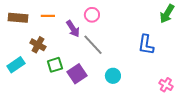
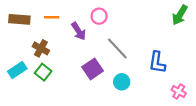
gray line: (93, 45) -> (117, 48), moved
blue L-shape: (146, 45) -> (157, 62), moved
green square: (55, 65) -> (43, 72), moved, turned -35
purple square: (77, 74) -> (93, 69), moved

